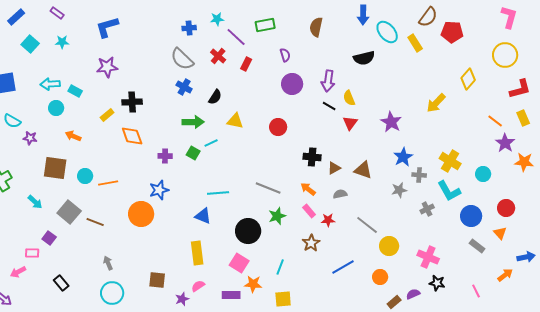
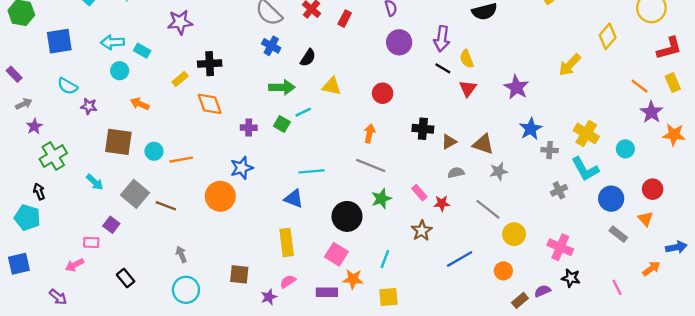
orange arrow: (308, 189) -> (370, 133), moved, turned 63
gray star: (399, 190) -> (499, 171), moved

